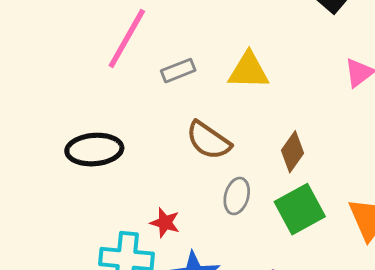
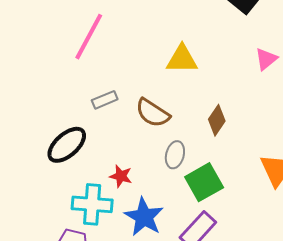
gray rectangle: (178, 71) -> (105, 100), moved
black ellipse: (94, 150) -> (67, 145), moved, turned -36
green square: (300, 209) -> (204, 182), moved

